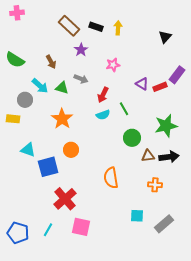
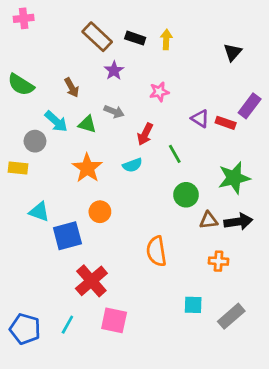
red rectangle: (160, 87) -> (226, 123), turned 40
cyan semicircle: (103, 115) -> (132, 165), moved

